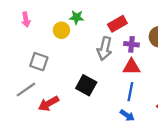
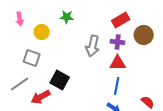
red rectangle: (117, 24) -> (121, 20), moved
yellow circle: (61, 30) -> (42, 32), moved
black square: (86, 85) -> (60, 80), moved

